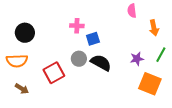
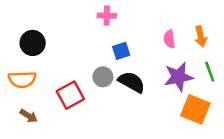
pink semicircle: (132, 11) -> (169, 39), moved
pink cross: (77, 26) -> (107, 16), moved
green line: (161, 55) -> (210, 72), turned -49
purple star: (137, 59) -> (178, 77), size x1.6

